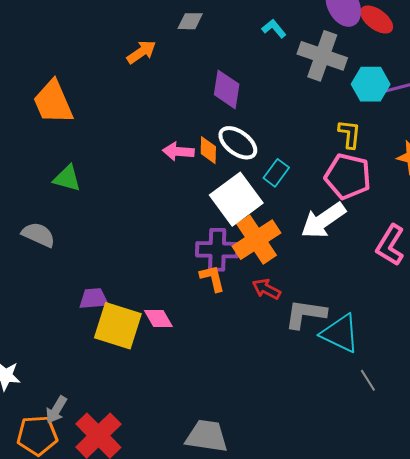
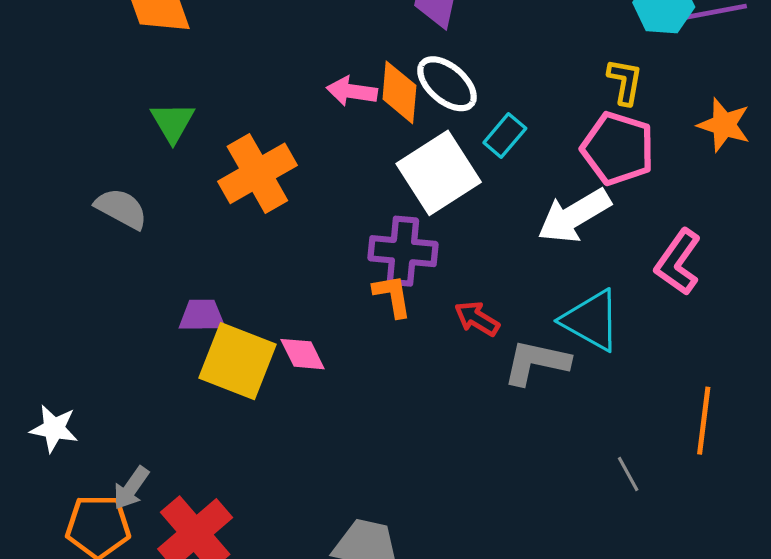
orange diamond: (208, 150) -> (399, 92), size x1.4
green triangle: (67, 178) -> (173, 122), turned 40
orange cross: (256, 240) -> (257, 173), moved
cyan triangle: (340, 333) -> (591, 320), moved

